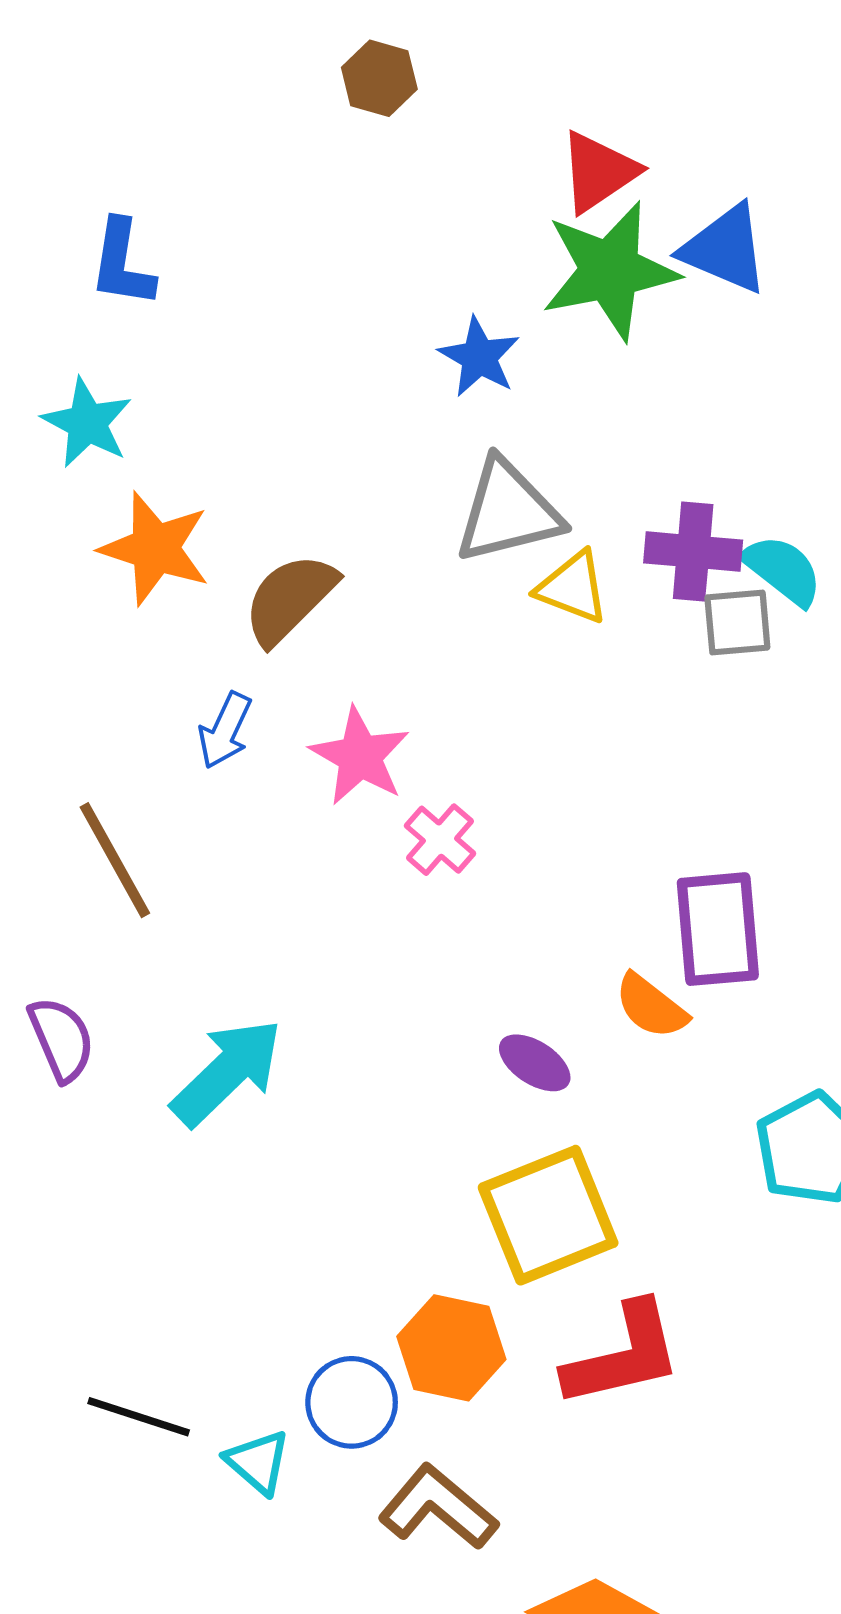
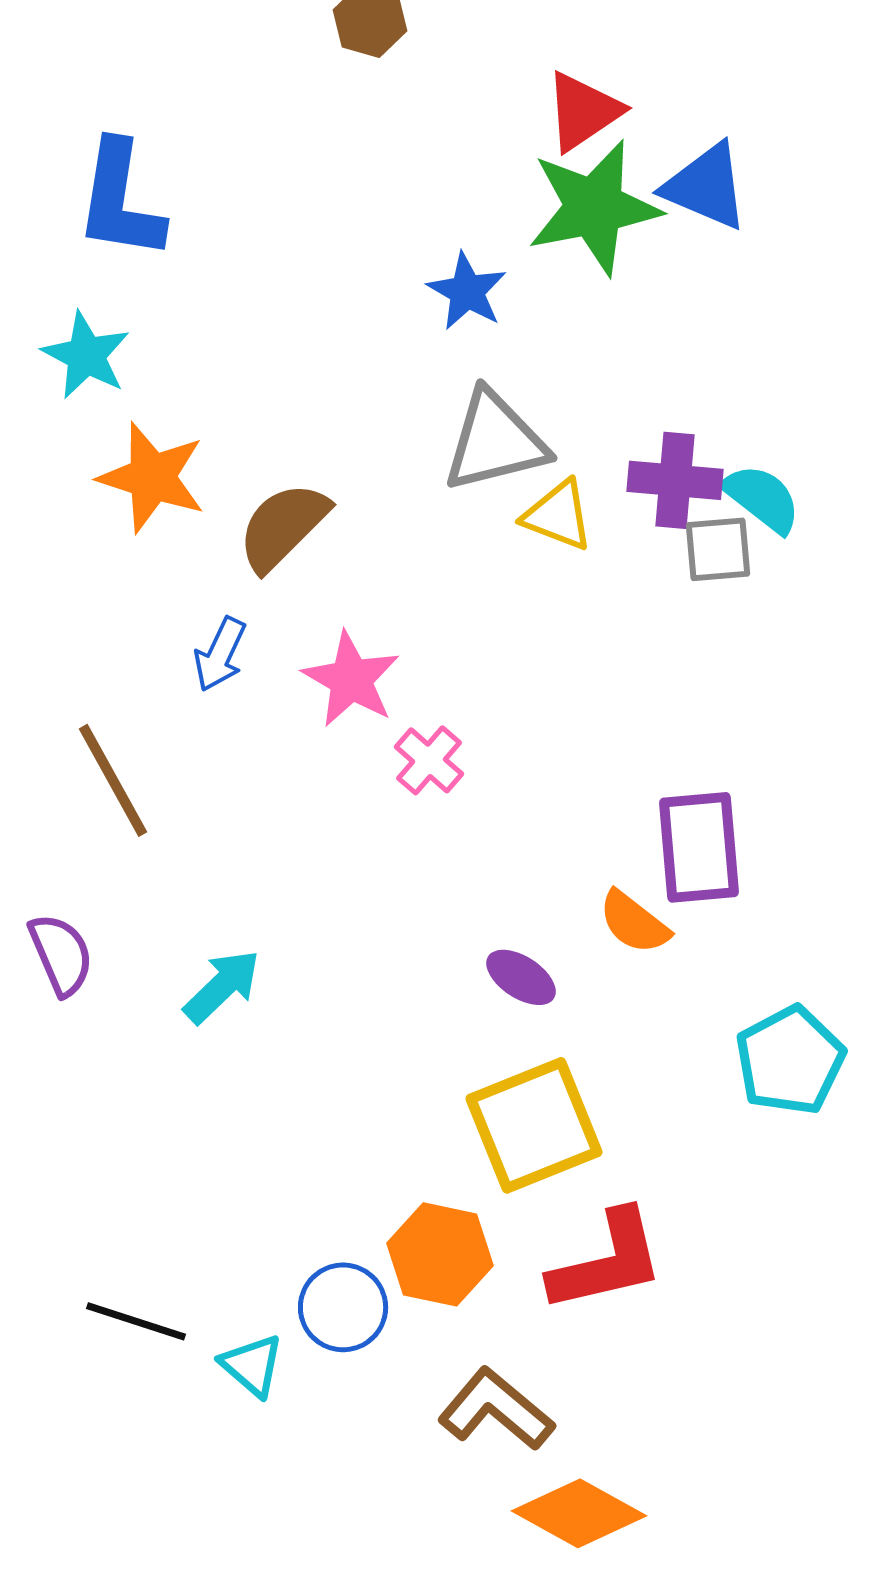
blue L-shape: (122, 263) -> (120, 200), size x1.4
cyan arrow: (227, 1072) -> (222, 986), size x0.7
brown L-shape: (438, 1507) -> (496, 1409), moved

